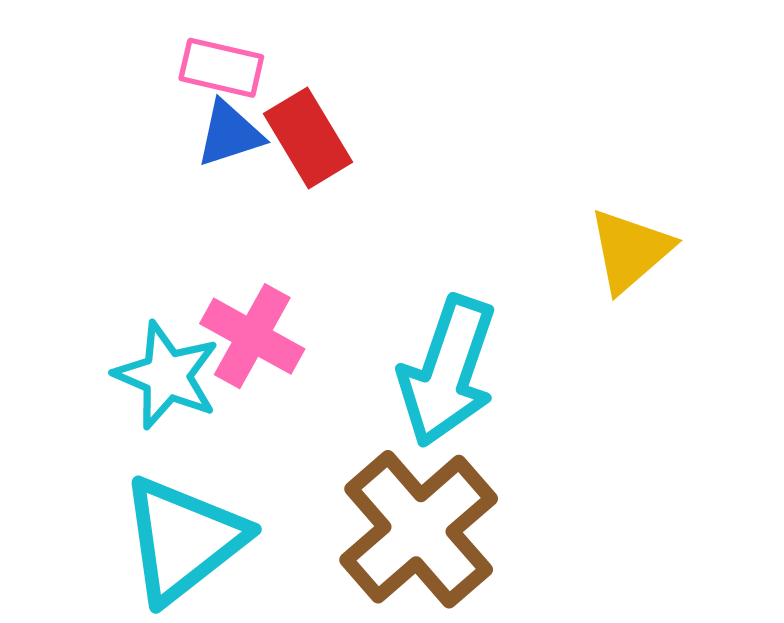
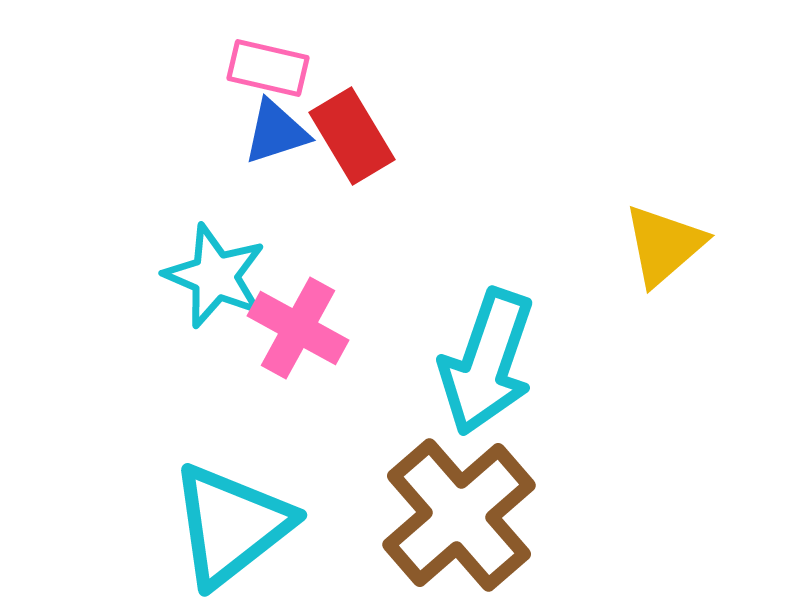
cyan star: (167, 375) -> (215, 276), moved

